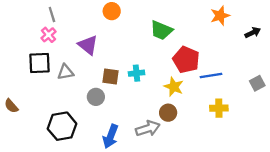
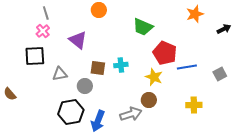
gray triangle: (65, 72) -> (60, 74), moved
gray square: (257, 83) -> (220, 74), moved
yellow cross: (219, 108) -> (194, 105), moved
black hexagon: (62, 126) -> (71, 112), moved

